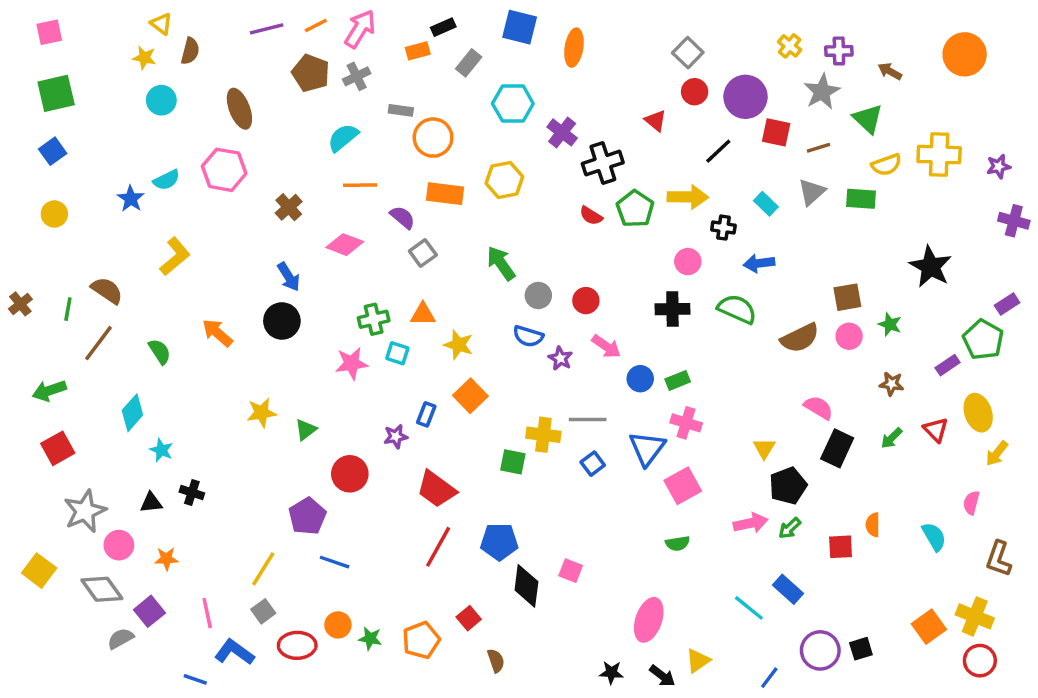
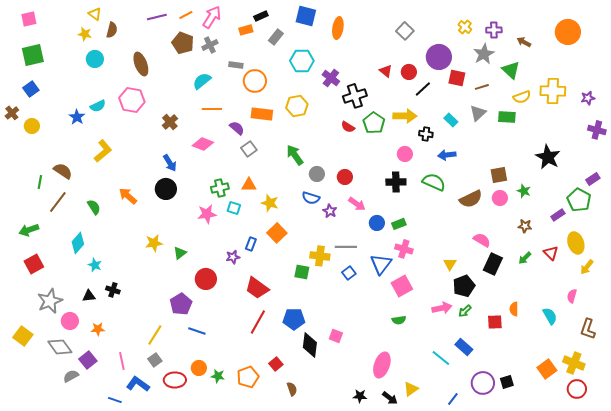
red circle: (695, 92) -> (409, 72), moved
brown cross: (20, 304) -> (12, 113), moved

